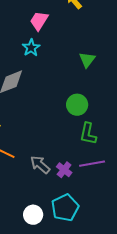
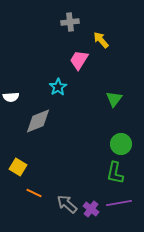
pink trapezoid: (39, 21) -> (79, 60), moved
green circle: (77, 105) -> (121, 144), moved

